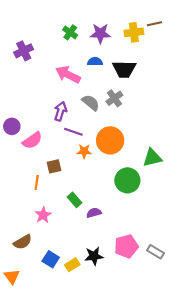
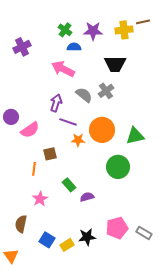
blue semicircle: (95, 62) -> (74, 47), moved
green triangle: (152, 158) -> (135, 136), moved
brown semicircle: (23, 242) -> (21, 224), turned 132

